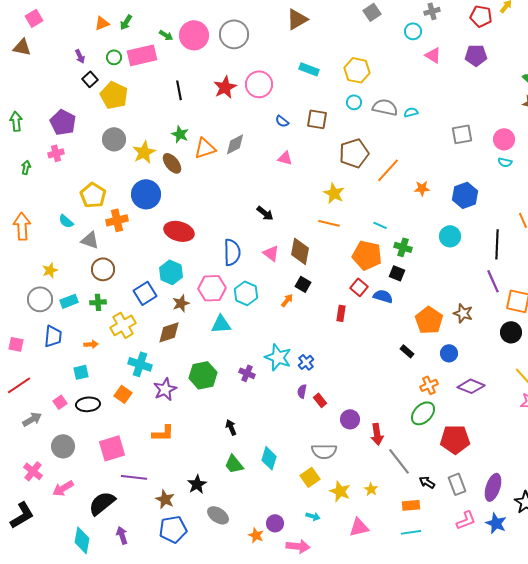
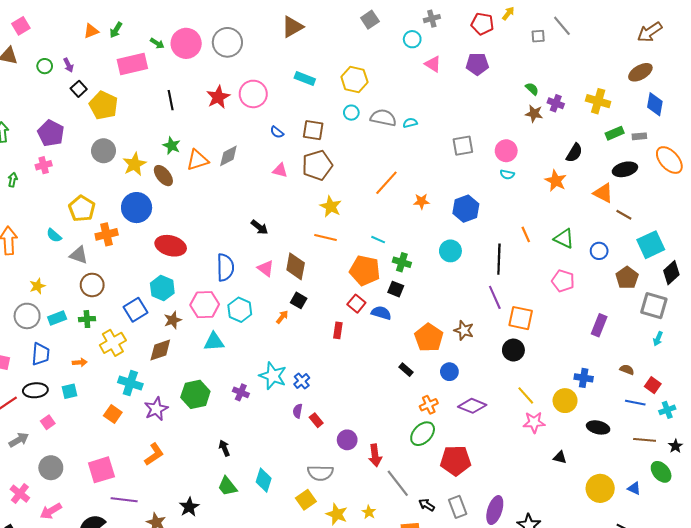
green circle: (114, 57) -> (45, 66), moved
brown pentagon: (354, 153) -> (317, 165), moved
black ellipse: (88, 404) -> (35, 390), moved
orange L-shape: (163, 433) -> (154, 454), turned -35

